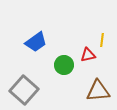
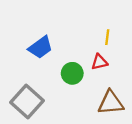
yellow line: (102, 40) -> (107, 37), moved

